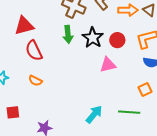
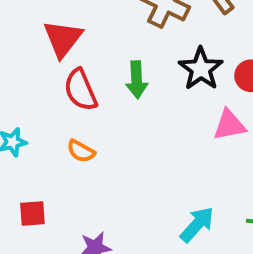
red triangle: (24, 26) -> (63, 39), turned -40
green arrow: (68, 34) -> (137, 80), moved

